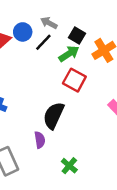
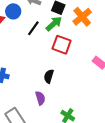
black line: (43, 42) -> (33, 28), moved
black semicircle: (54, 115) -> (49, 76), size x0.6

